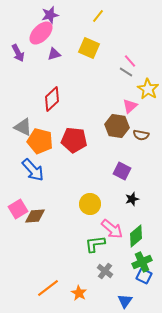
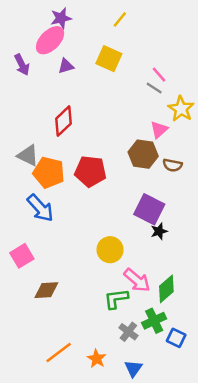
purple square: (122, 171) -> (149, 209), size x1.4
black star: (132, 199) -> (159, 231), moved
brown diamond: (35, 216) -> (46, 290), moved
green cross: (142, 262) -> (154, 321), moved
blue triangle: (125, 301) -> (133, 368), moved

